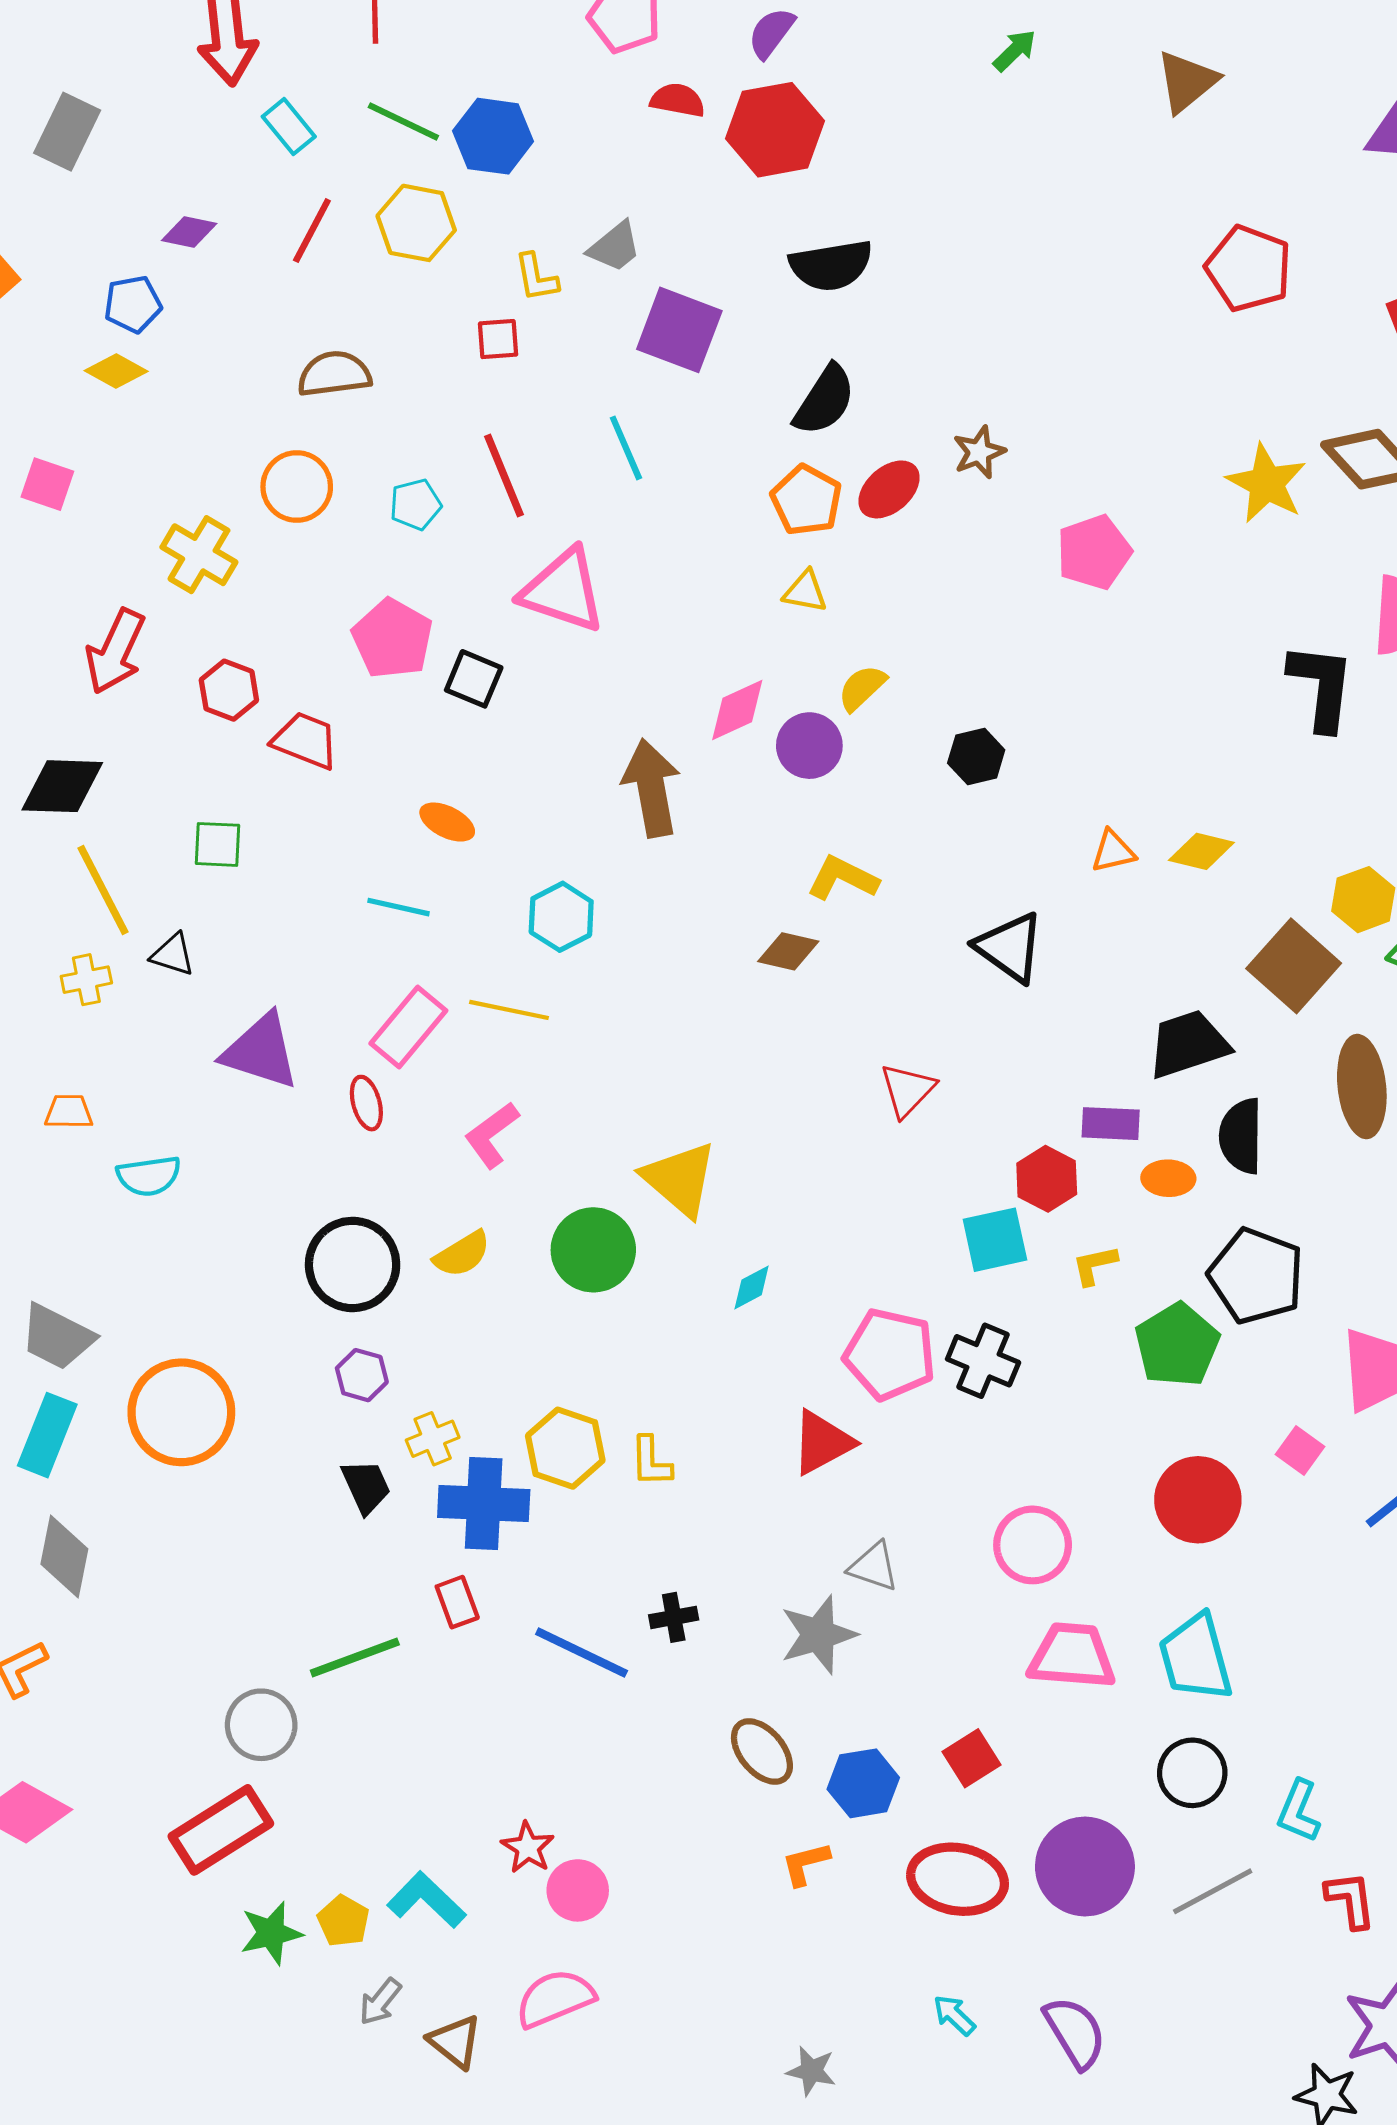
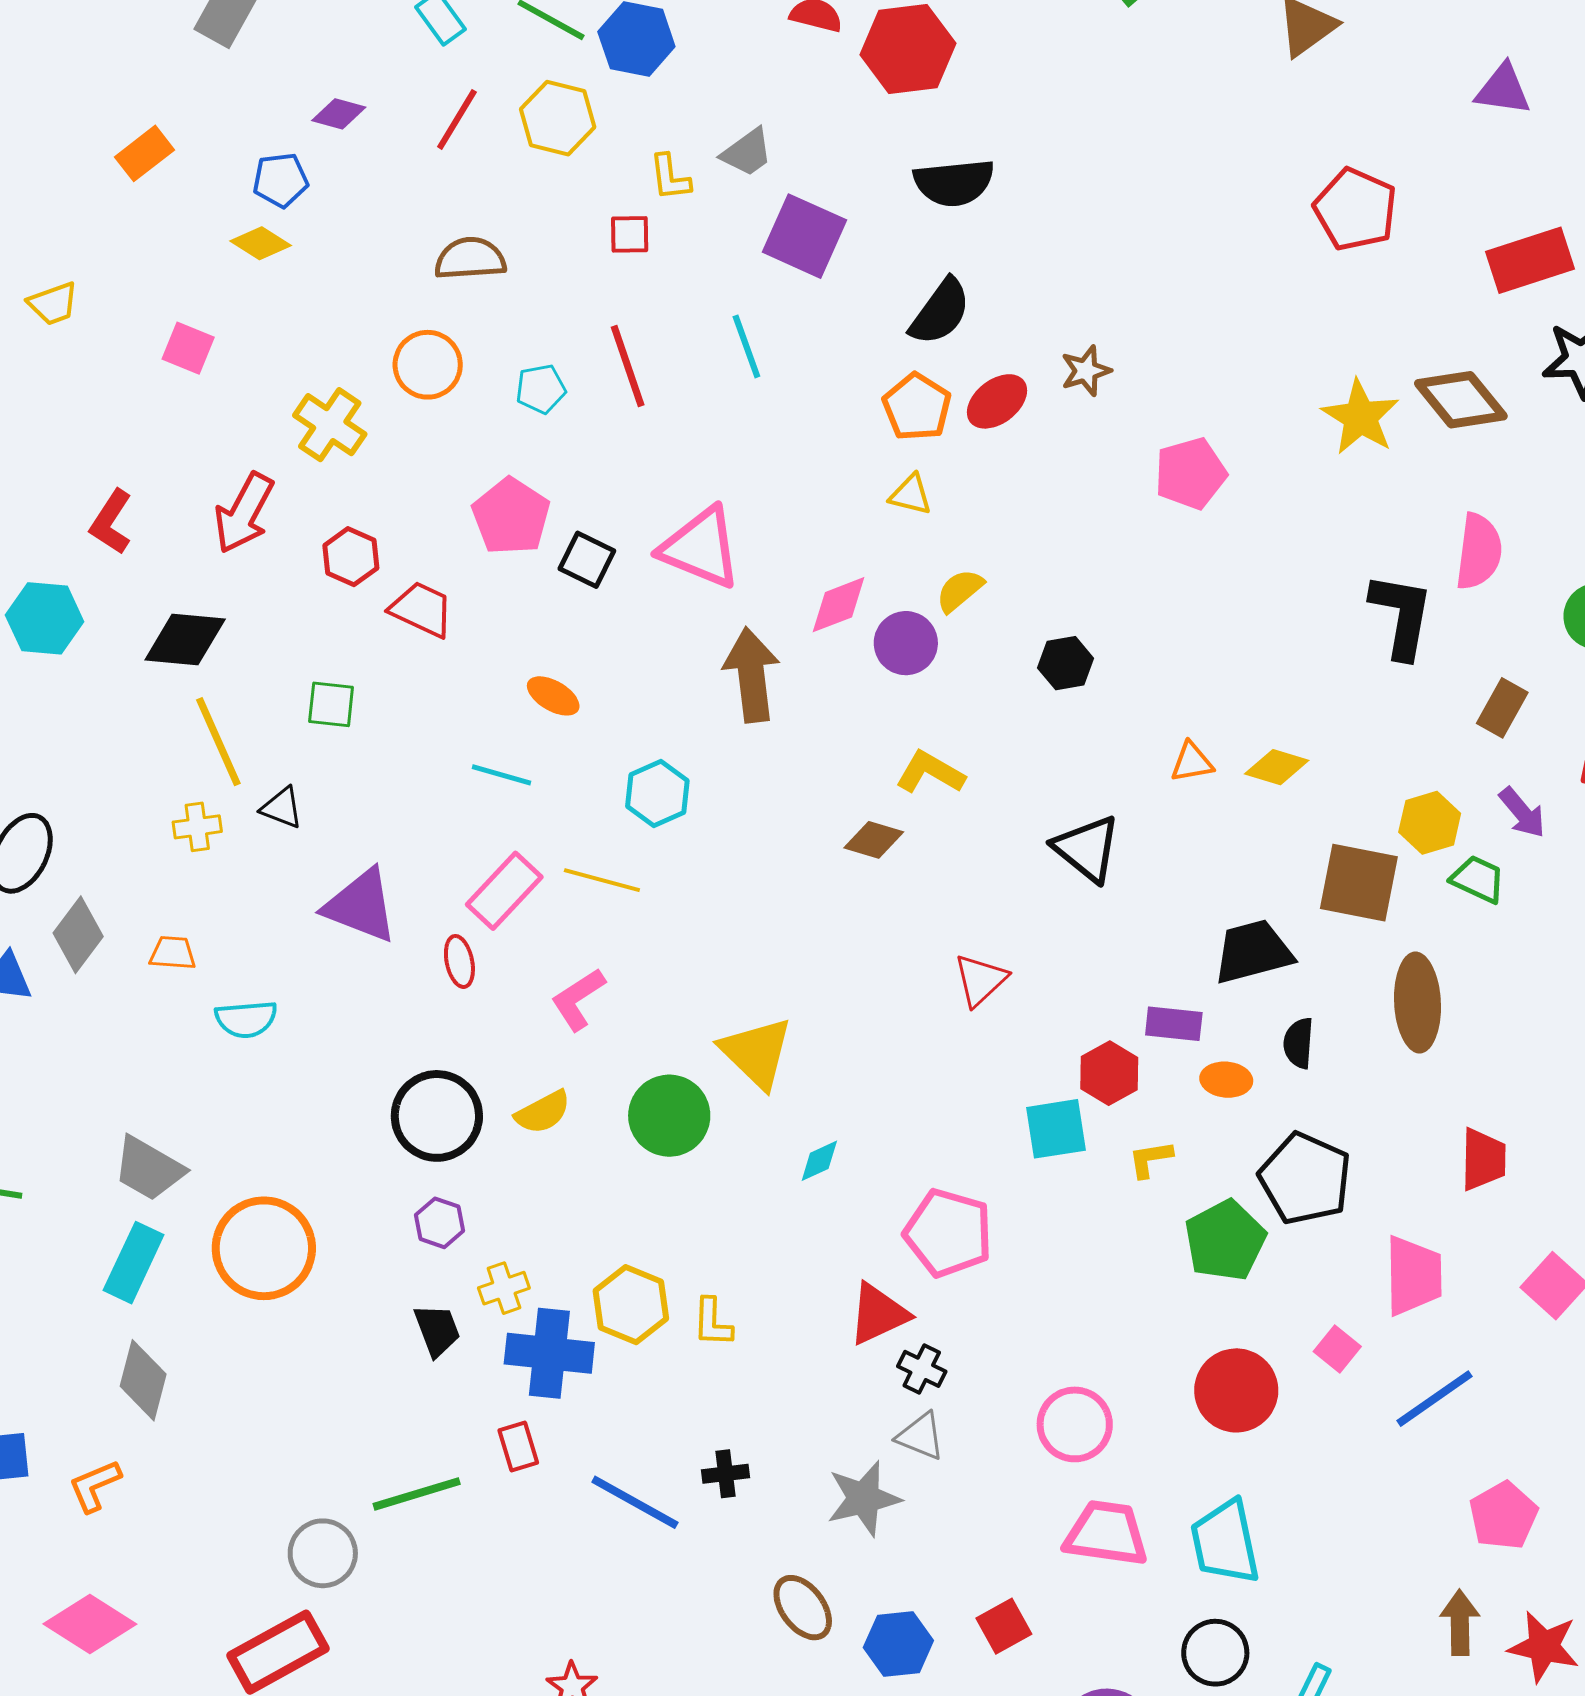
pink triangle: (563, 591) -> (701, 548), moved
brown square: (1294, 966) -> (1359, 883), turned -34
black semicircle: (1241, 1136) -> (1299, 1043), size x0.7
black cross: (983, 1361) -> (922, 1369), moved, size x0.7

